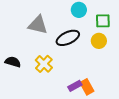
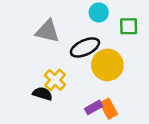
yellow circle: (99, 41) -> (107, 65), moved, size x1.6
black semicircle: (13, 62) -> (42, 94), moved

